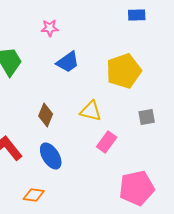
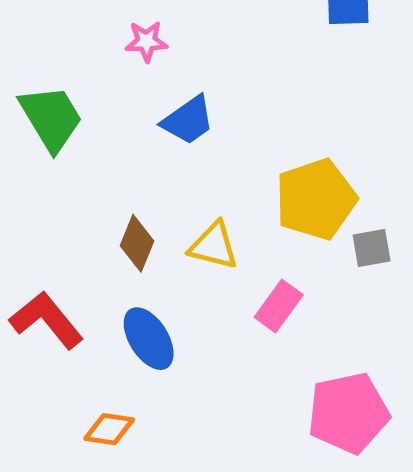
yellow pentagon: (124, 71) -> (316, 199), moved
yellow triangle: (91, 111) -> (214, 246), moved

